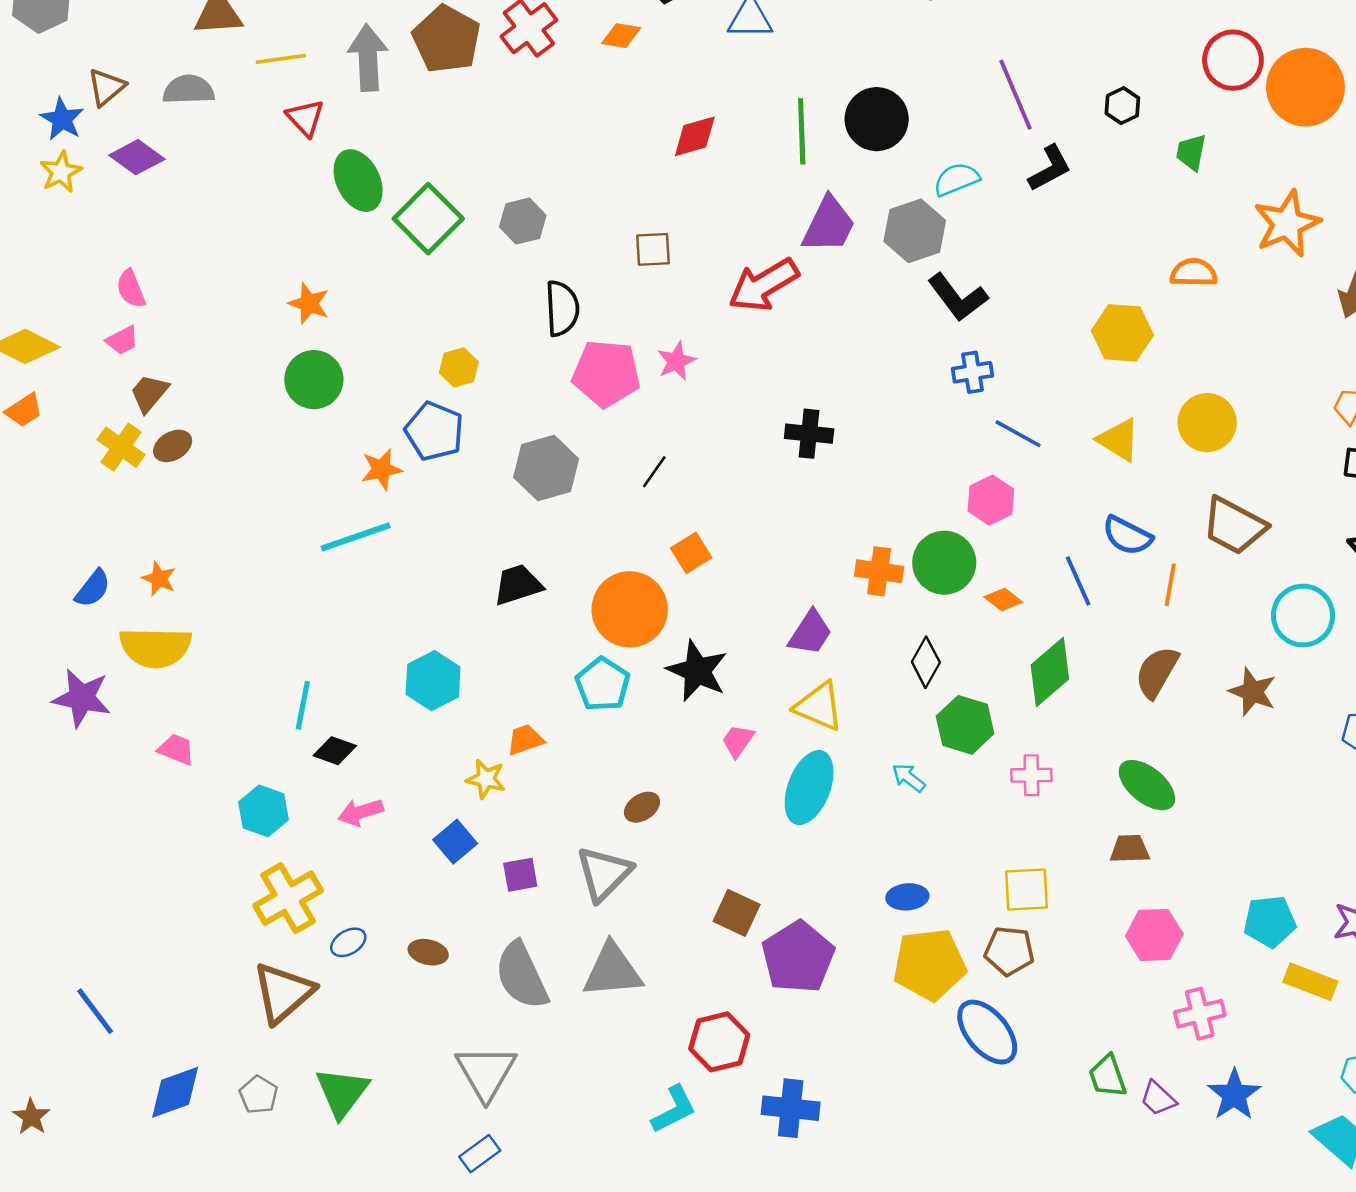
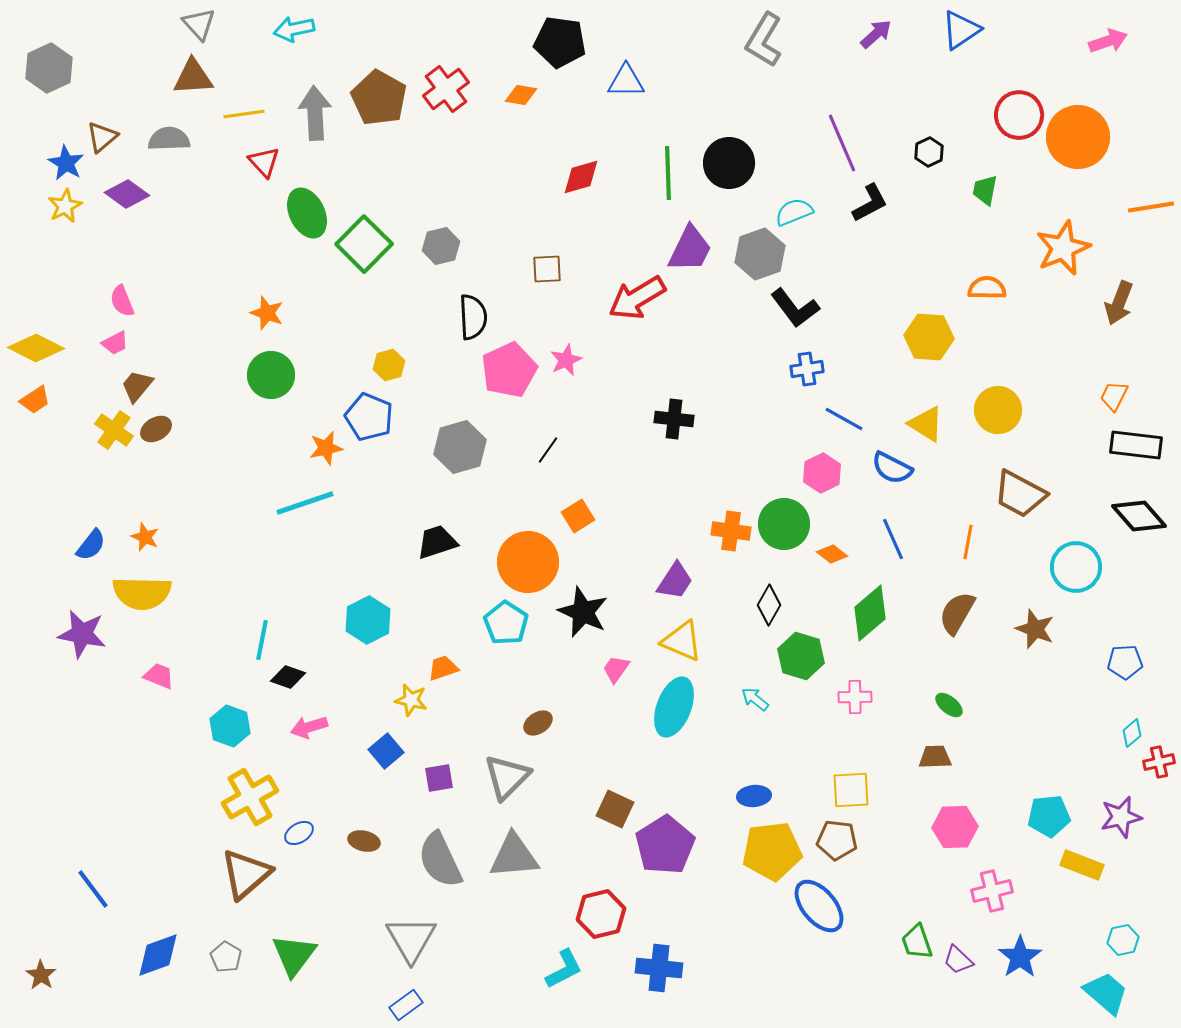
pink pentagon: (606, 373) -> (509, 370), turned -30
blue semicircle: (1127, 536) -> (892, 468), moved
green ellipse: (1147, 785) -> (949, 705), size x0.6

